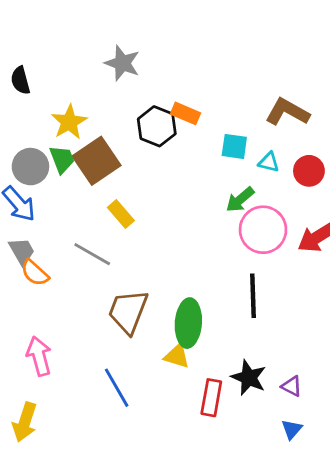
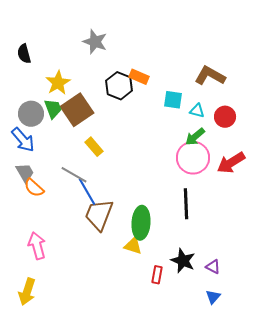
green arrow: (240, 200) -> (195, 137), moved
blue line: (117, 388) -> (87, 192), moved
red rectangle: (211, 398) -> (157, 275), size x0.7

